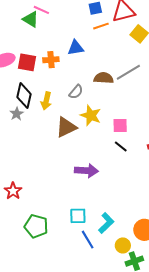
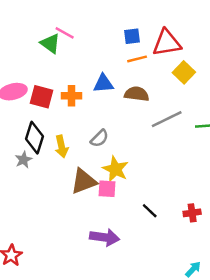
brown semicircle: (104, 78) -> (137, 94), moved
yellow arrow: (46, 101) -> (62, 146), turned -30
pink square: (120, 126) -> (107, 189), moved

